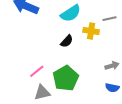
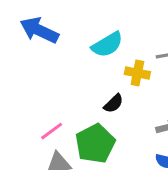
black semicircle: (67, 41) -> (114, 103), moved

